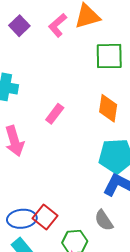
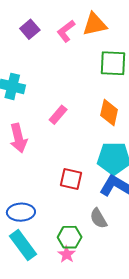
red square: (45, 217) -> (71, 179), moved, turned -30

